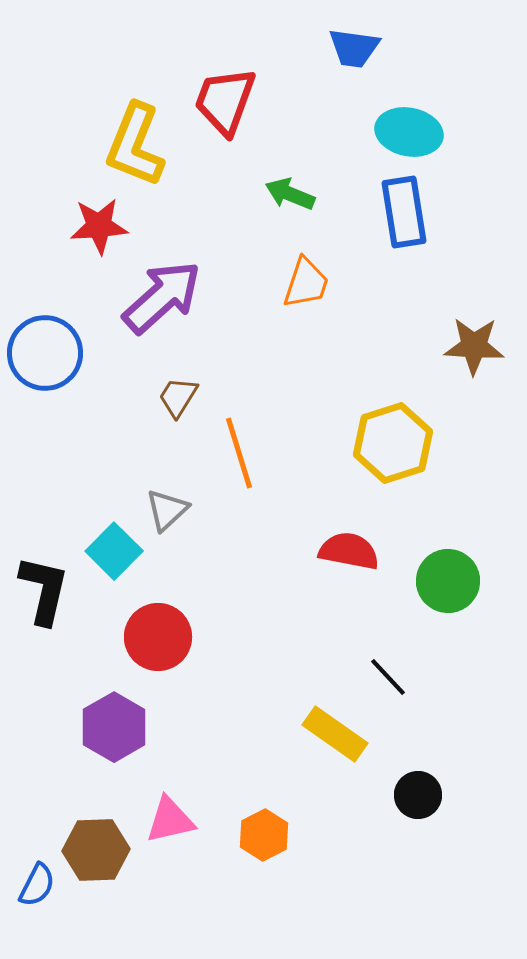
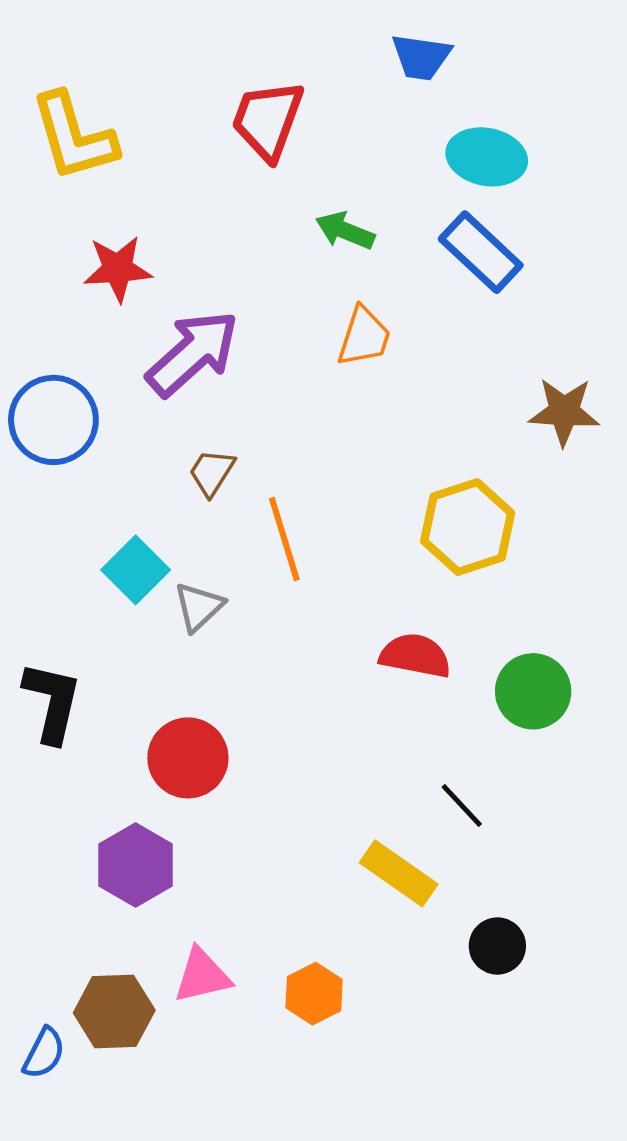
yellow L-shape: (135, 145) -> (74, 137), moved, turned -38
blue rectangle: (404, 212) -> (481, 252), turned -38
cyan square: (114, 551) -> (136, 570), moved

